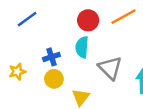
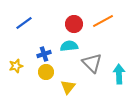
cyan semicircle: (82, 47) -> (69, 46), turned 78

